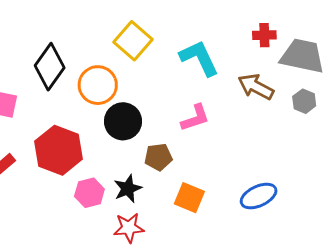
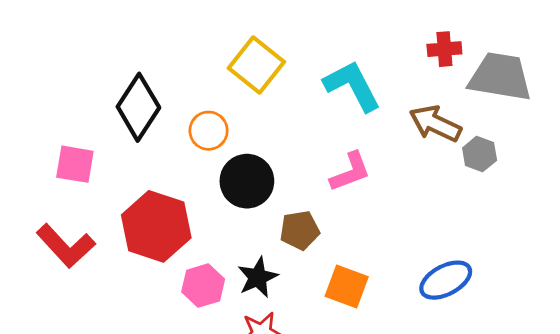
orange circle: (98, 85) -> (209, 131), size x0.7
gray hexagon: (304, 101) -> (480, 154), moved

